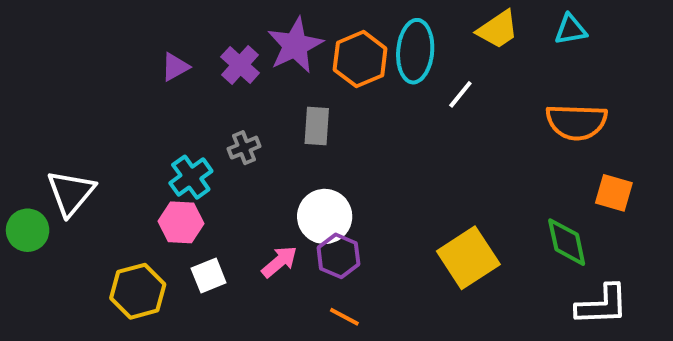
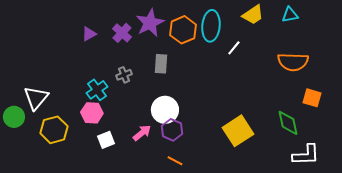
yellow hexagon: (138, 291) -> (54, 130), moved

